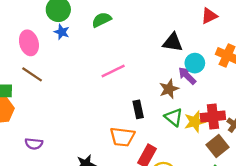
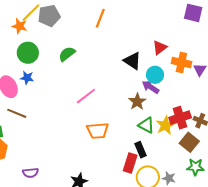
red triangle: (209, 16) -> (160, 48), moved
blue star: (62, 32) -> (27, 78), moved
black triangle: (173, 42) -> (132, 61), turned 36
black rectangle: (138, 109) -> (141, 150), moved
orange trapezoid: (122, 137) -> (98, 131), moved

